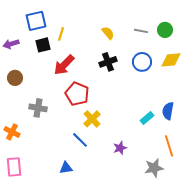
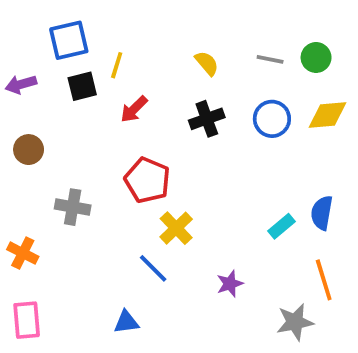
red arrow: (64, 65) -> (134, 109), moved, size x0.7

